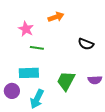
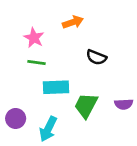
black semicircle: (86, 44) -> (96, 57), moved
green line: (37, 48) -> (36, 62), moved
cyan rectangle: (29, 73) -> (56, 87), moved

